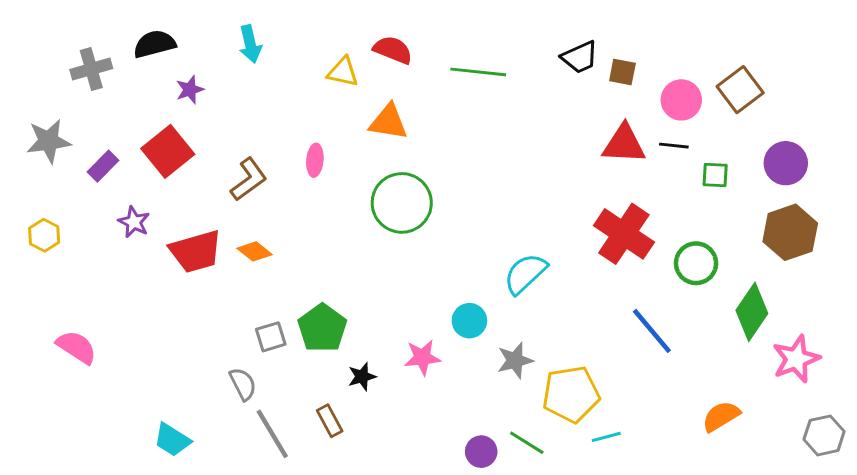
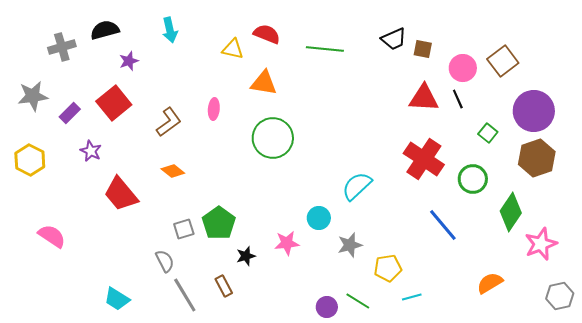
black line: (674, 146) -> (458, 99), turned 60
purple circle: (786, 163) -> (534, 111), size x1.4
green square: (715, 175) -> (488, 133), moved, turned 36
yellow hexagon: (44, 235) -> (30, 160), size x1.4
red trapezoid: (196, 251) -> (121, 194), moved, turned 66
yellow pentagon: (571, 394) -> (388, 268), size x0.7

